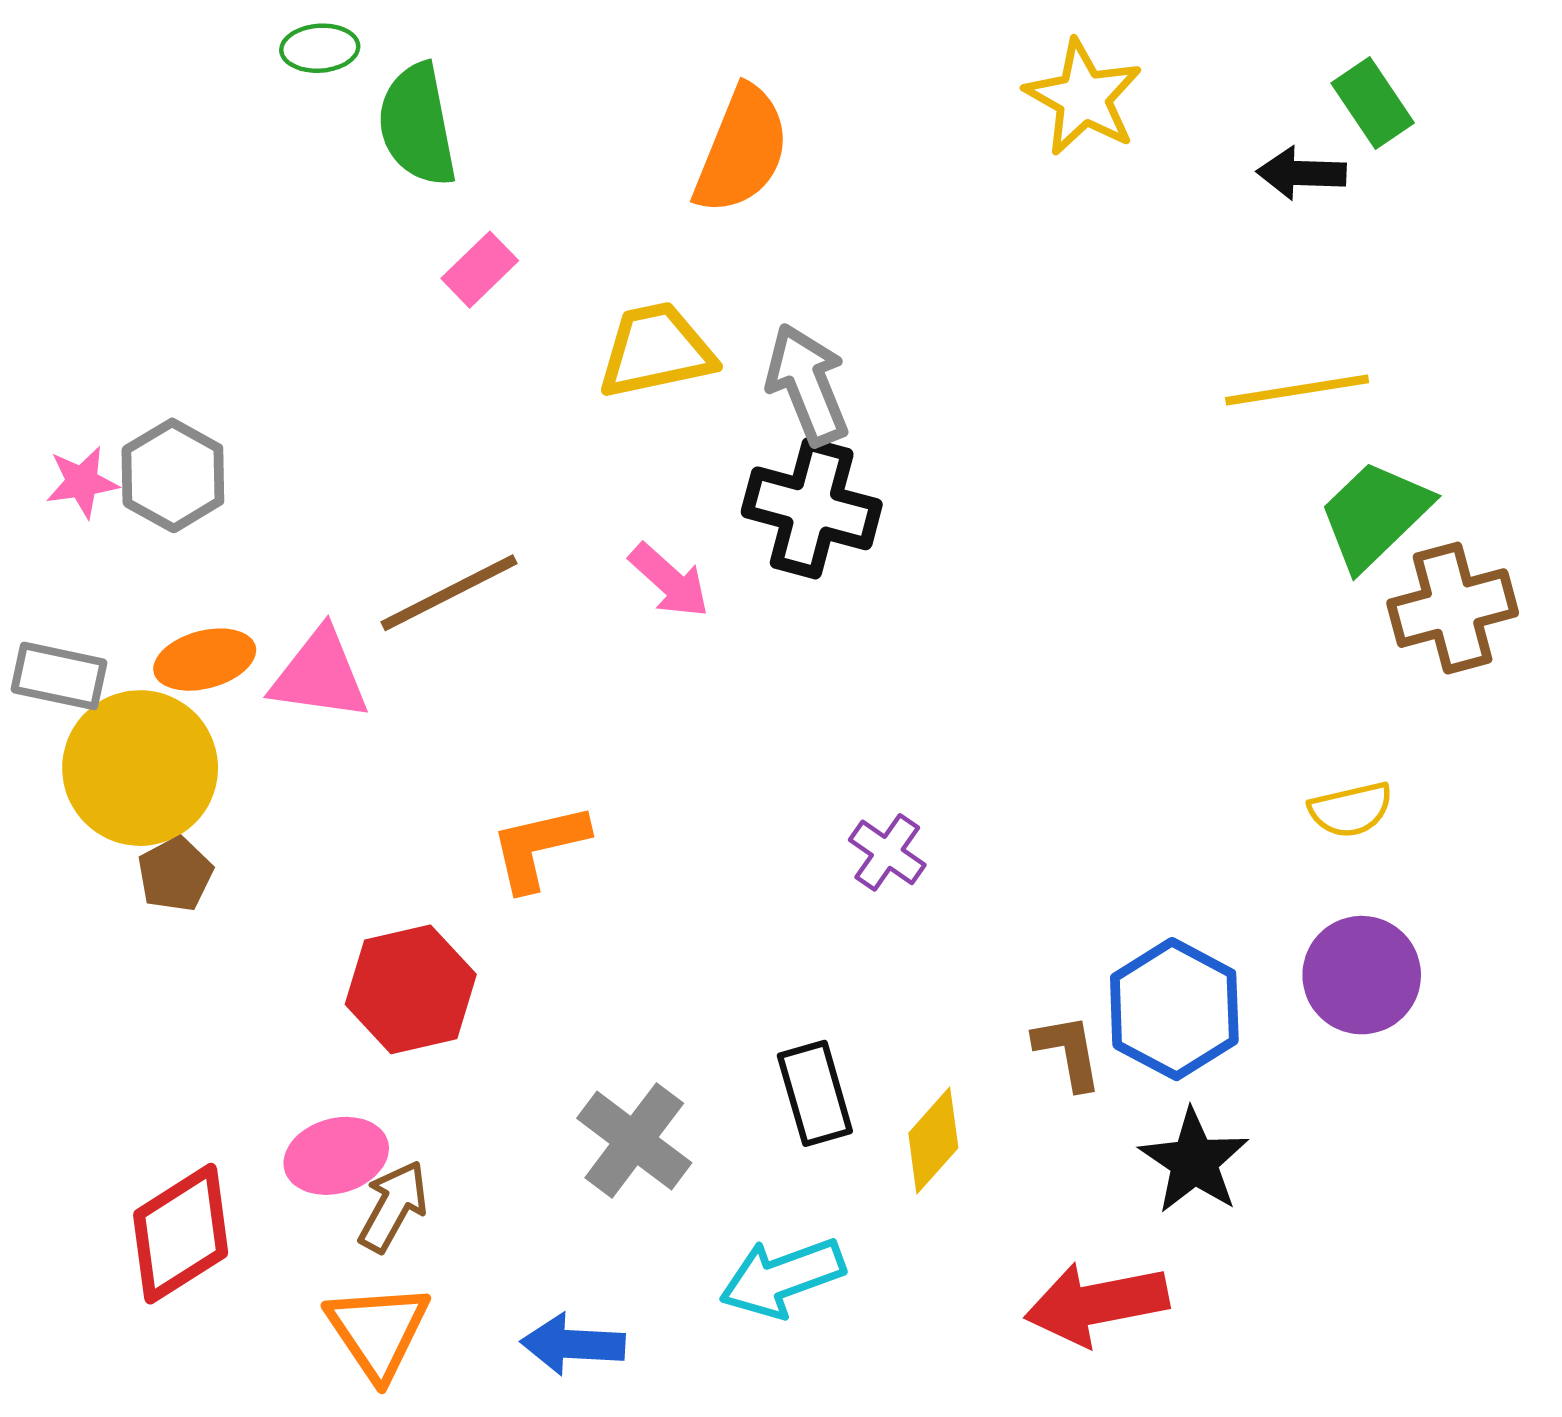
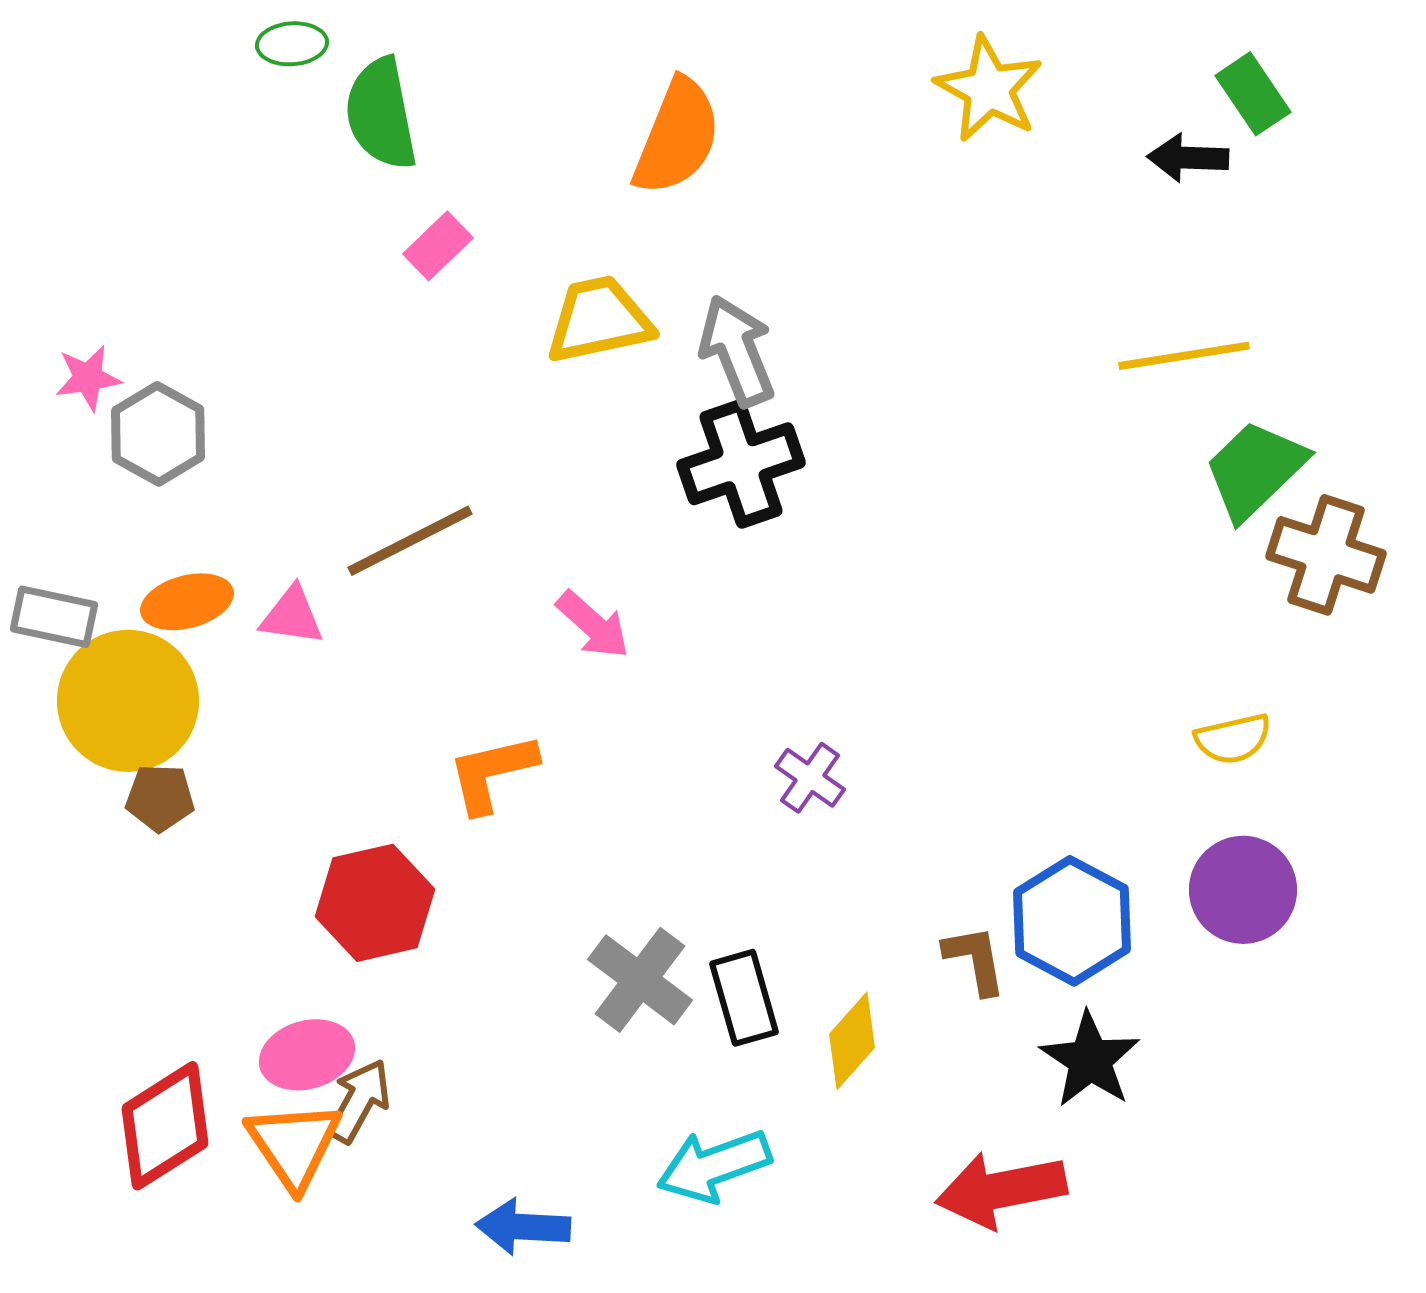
pink star: (82, 482) -> (88, 378), moved
black cross: (812, 508) -> (741, 464), turned -34
pink arrow: (669, 581) -> (593, 625), moved
brown cross: (1453, 608) -> (1326, 555), turned 33
pink triangle: (320, 675) -> (292, 616), size x0.7
brown pentagon: (175, 874) -> (160, 798), turned 30
gray cross: (634, 1141) -> (640, 980), moved
orange triangle: (378, 1331) -> (294, 1145), moved

